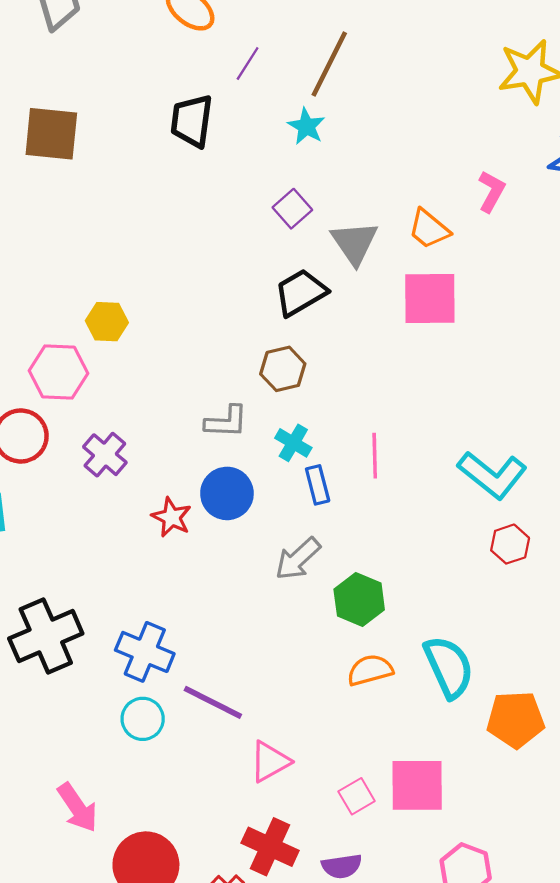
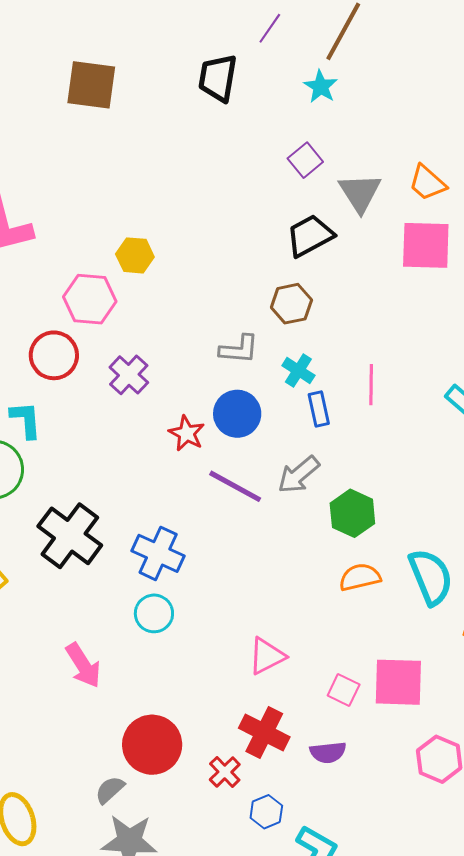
black cross: (46, 636) -> (70, 536), turned -32
purple line: (213, 702) -> (235, 486), moved
pink square: (357, 796) -> (344, 690), turned -36
pink arrow: (77, 808) -> (83, 665), moved

